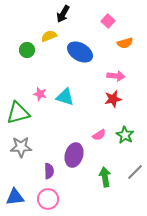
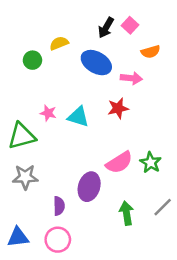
black arrow: (63, 14) -> (106, 28), moved
pink arrow: (116, 76) -> (131, 78), moved
red star: (113, 99) -> (118, 108), moved
pink semicircle: (99, 135) -> (119, 163), size x1.6

